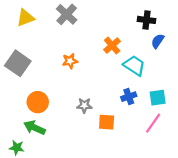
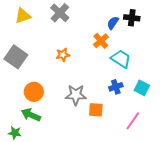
blue semicircle: (158, 41) -> (113, 23), moved
cyan square: (158, 98) -> (142, 88), turned 35
gray star: (84, 105) -> (76, 95), size x1.5
pink line: (153, 123) -> (133, 121), moved

